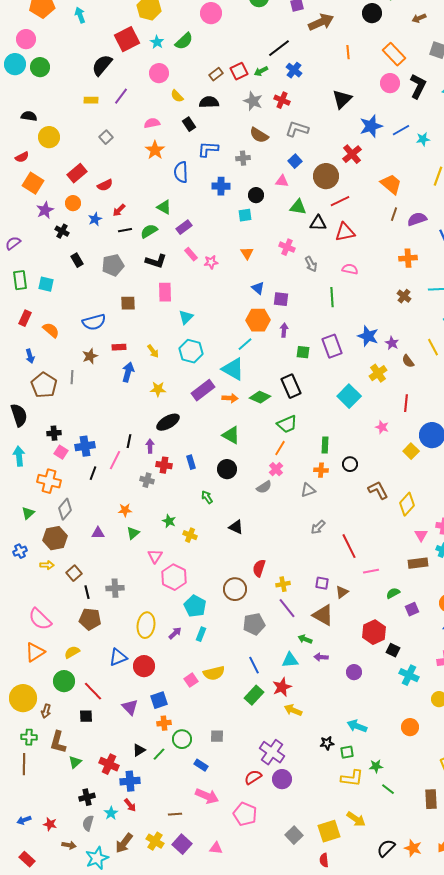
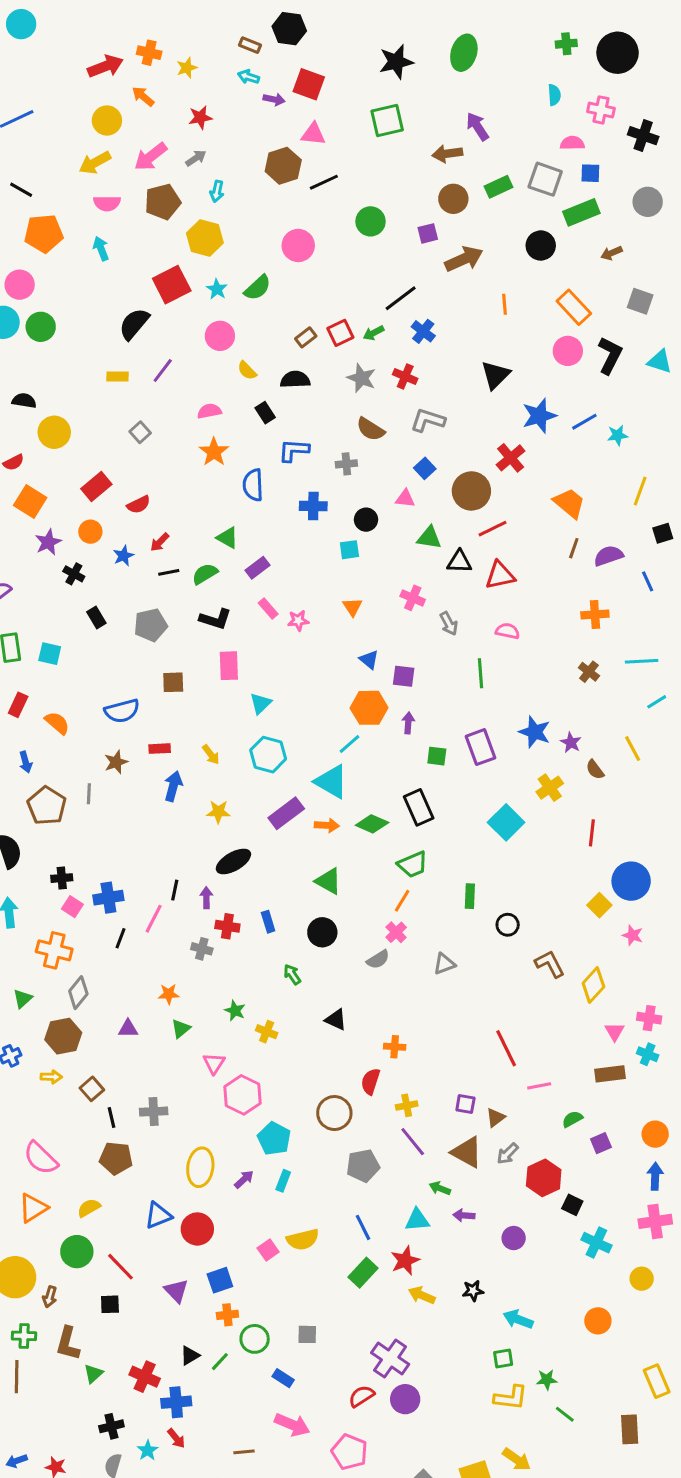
pink star: (382, 427) -> (633, 935), moved
orange cross: (321, 470) -> (395, 1047), moved
gray arrow: (318, 527) -> (508, 1154), moved
black star: (327, 743) -> (473, 1291), moved

